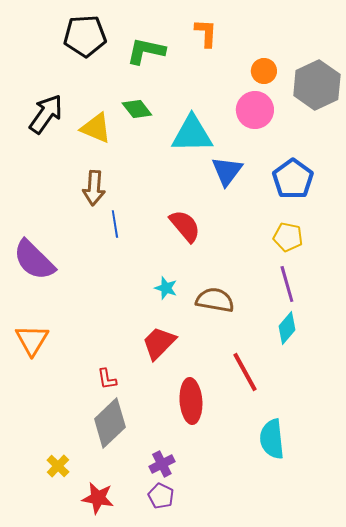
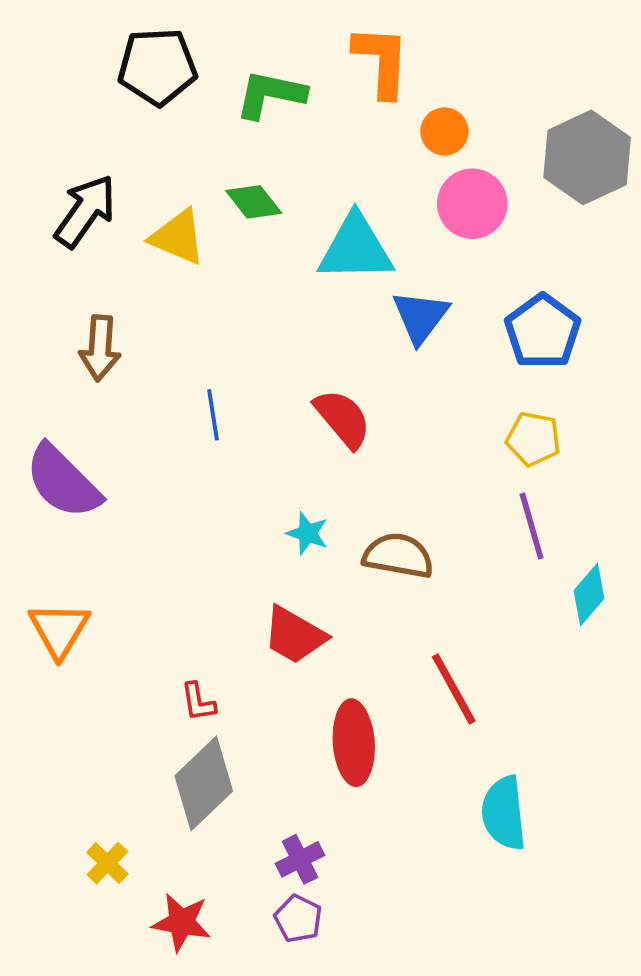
orange L-shape: (206, 33) -> (382, 61), size x1.4
orange circle: (264, 71) -> (444, 131), moved
brown arrow: (94, 188) -> (100, 348), moved
cyan diamond: (287, 328) -> (589, 594), moved
red trapezoid: (159, 343) -> (294, 635), turned -105

